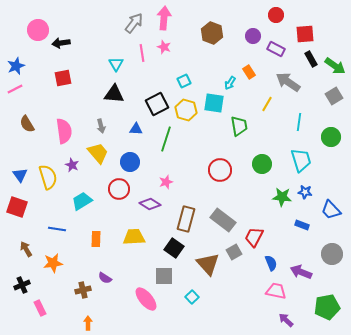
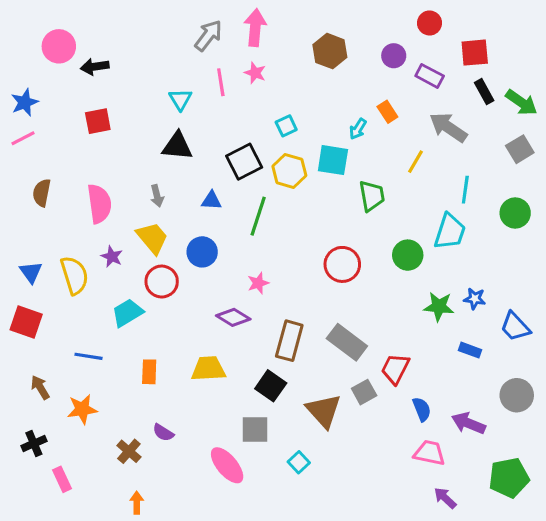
brown semicircle: (27, 124) -> (42, 193), turned 42
cyan trapezoid: (301, 160) -> (450, 232), moved, turned 35
red circle: (119, 189) -> (162, 282), moved
brown cross: (83, 290) -> (129, 451), turned -35

